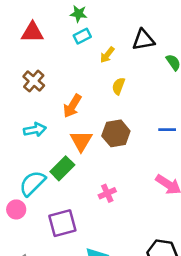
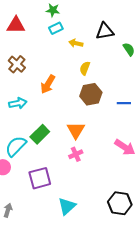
yellow arrow: (107, 55) -> (76, 43), turned 64
brown hexagon: (116, 133) -> (91, 94), moved
orange triangle: (81, 141) -> (76, 130), moved

